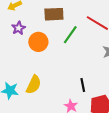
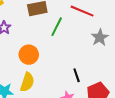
orange circle: (38, 42) -> (29, 55), moved

